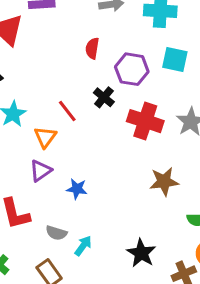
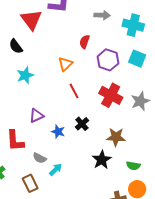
black cross: (104, 97) -> (82, 124), moved
red line: (67, 111) -> (74, 91), moved
orange triangle: (45, 137) -> (65, 64), moved
black star: (141, 253) -> (102, 160), moved

